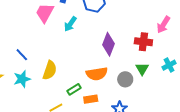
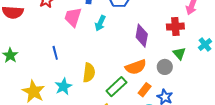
blue line: (22, 55) -> (55, 53), moved, turned 40
green rectangle: (74, 89) -> (116, 87), size x1.5
orange rectangle: (91, 99) -> (145, 90), moved, turned -32

